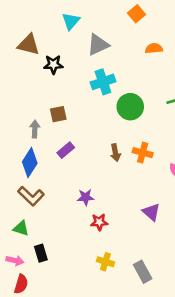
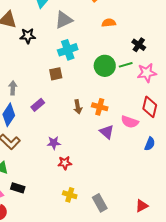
green circle: (130, 107) -> (105, 66), moved
brown square: (58, 114) -> (56, 74), moved
purple triangle: (151, 212) -> (107, 132), moved
black rectangle: (41, 253) -> (18, 188), turned -56

